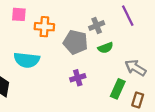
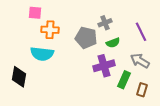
purple line: (128, 16) -> (141, 32), moved
orange cross: (44, 27) -> (50, 30), moved
purple cross: (78, 78) -> (104, 66), moved, size x1.5

